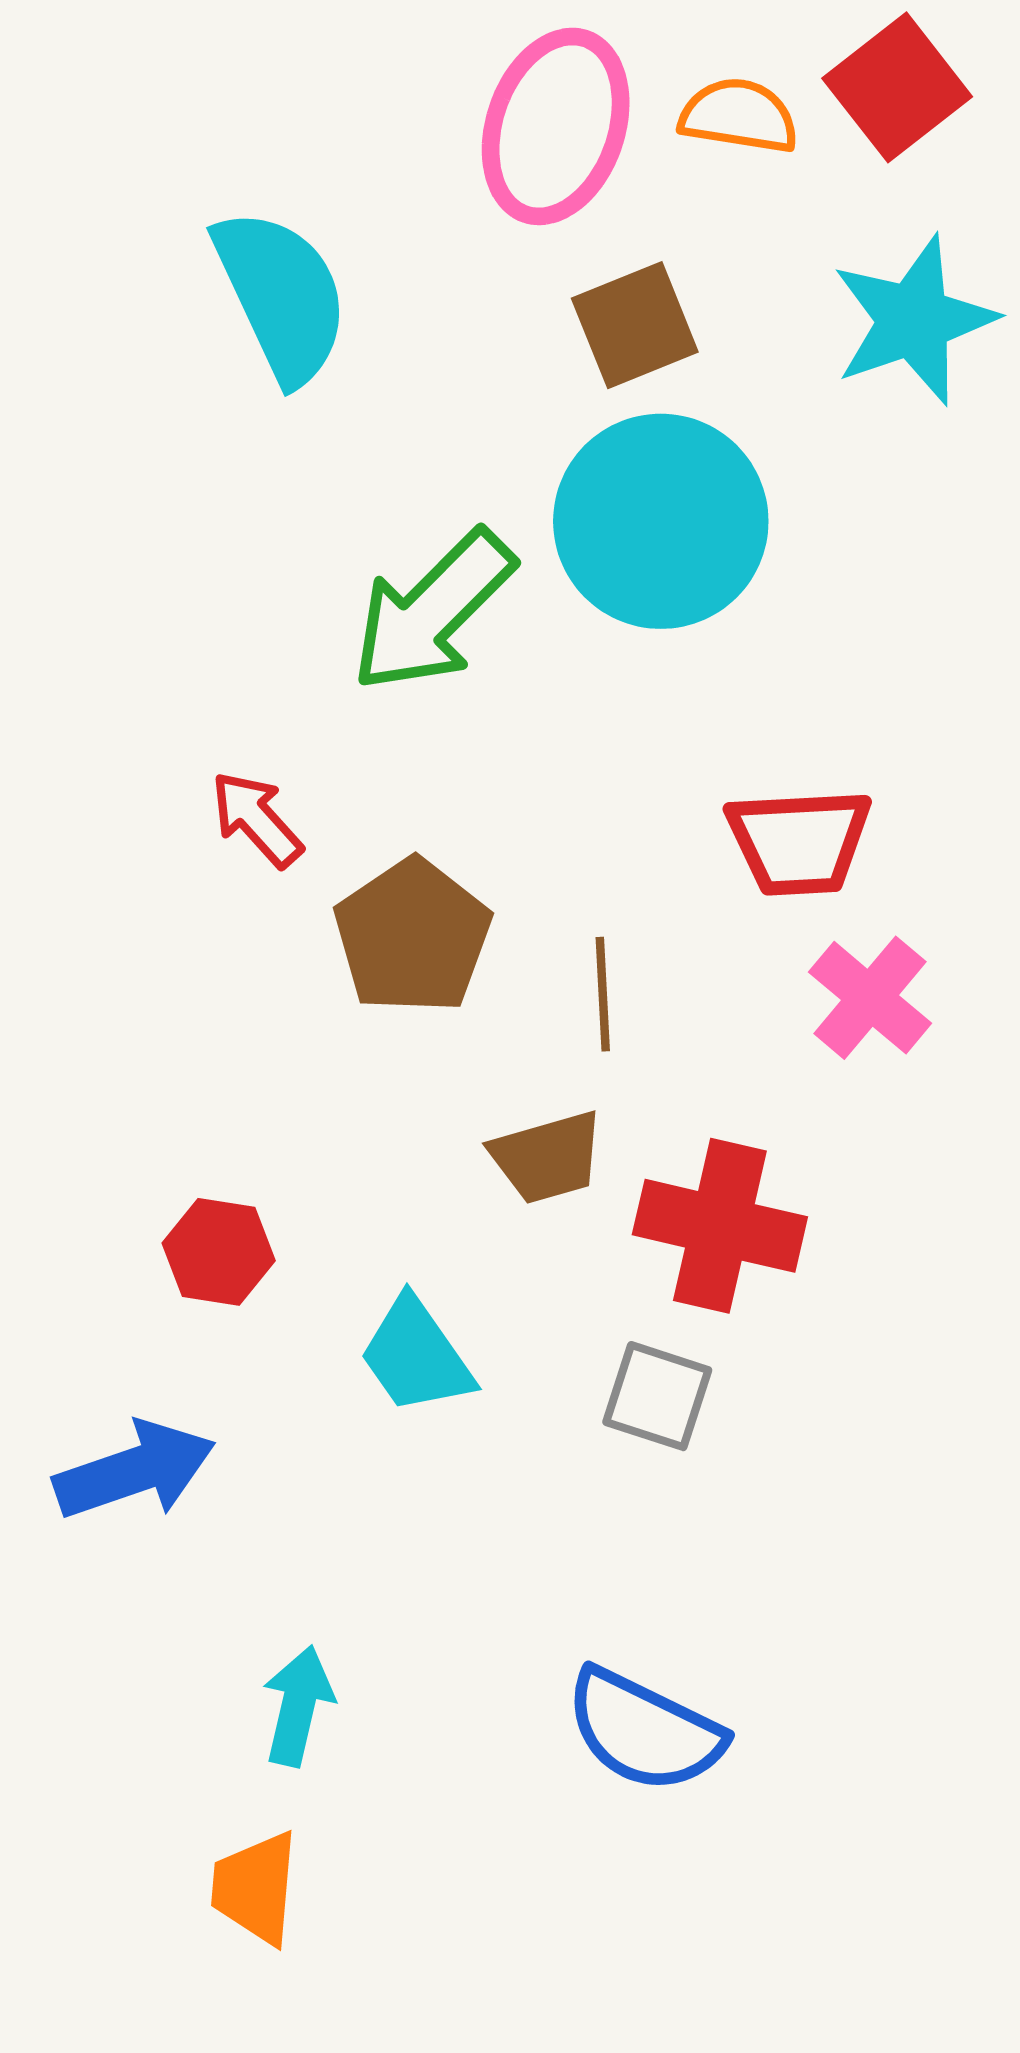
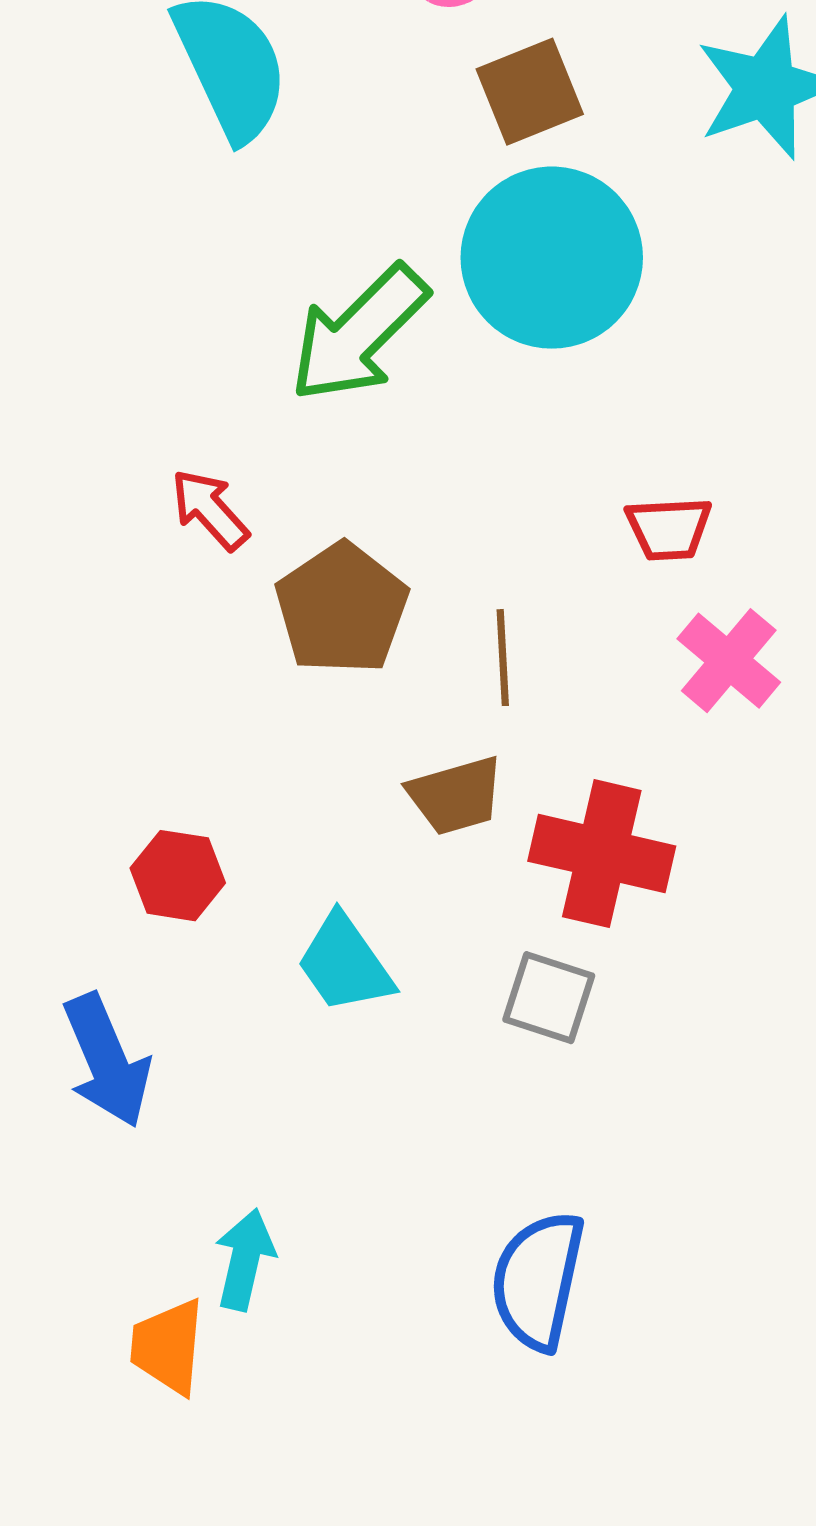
red trapezoid: (799, 842) -> (669, 529), size x0.7
blue arrow: (135, 1471) -> (107, 1061), turned 86
blue semicircle: (644, 1731) -> (538, 1281), turned 76
orange trapezoid: (255, 1888) -> (168, 1347), moved

